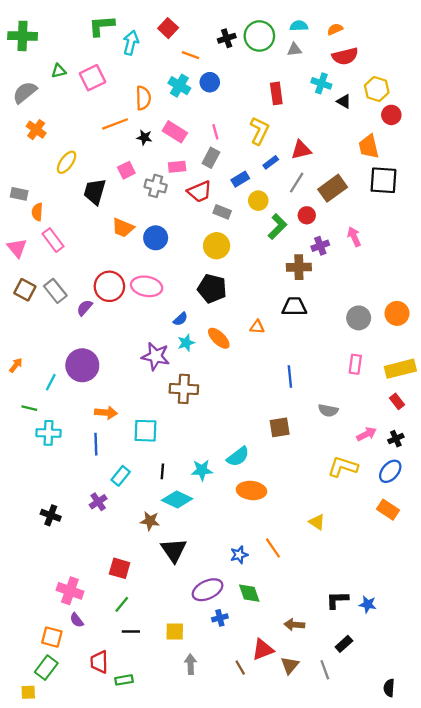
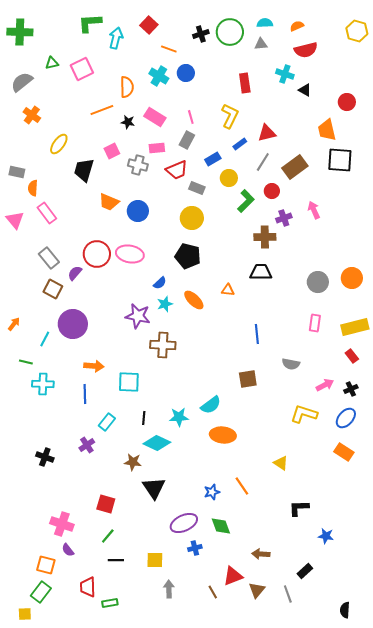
yellow hexagon: (377, 89) -> (357, 31), moved
brown square: (25, 290) -> (53, 289), moved
black L-shape: (337, 600) -> (299, 508), moved

